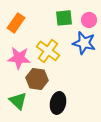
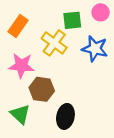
pink circle: (89, 20) -> (101, 12), moved
yellow cross: (48, 51) -> (54, 43), moved

